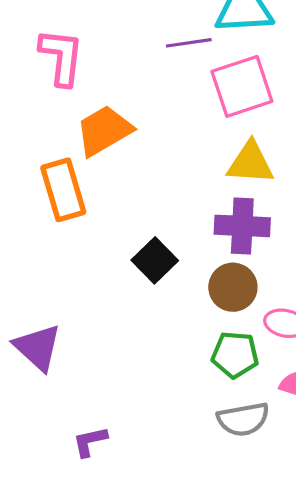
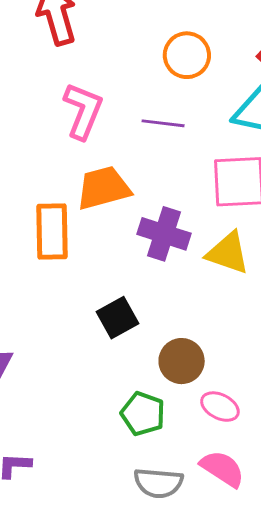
purple line: (189, 43) -> (163, 123), moved
purple cross: (242, 226) -> (164, 234), moved
green pentagon: (235, 355) -> (143, 414), moved

